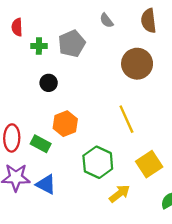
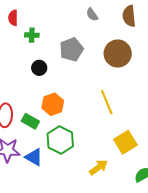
gray pentagon: (72, 44) -> (71, 49), moved
green hexagon: (98, 162) -> (60, 140), moved

